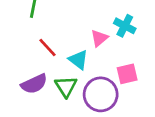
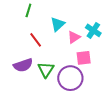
cyan triangle: (78, 60) -> (58, 24), moved, turned 35
pink square: (127, 74) -> (84, 58), moved

